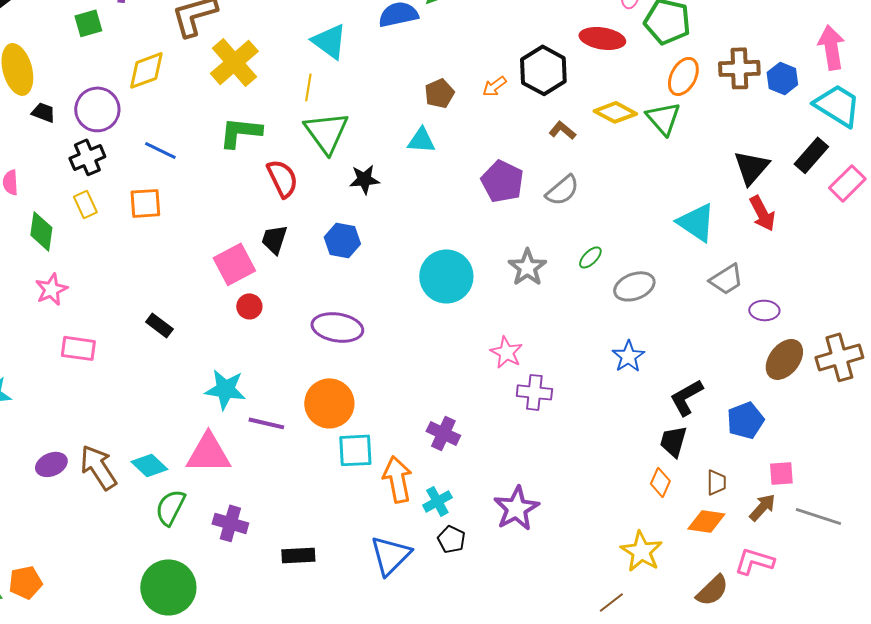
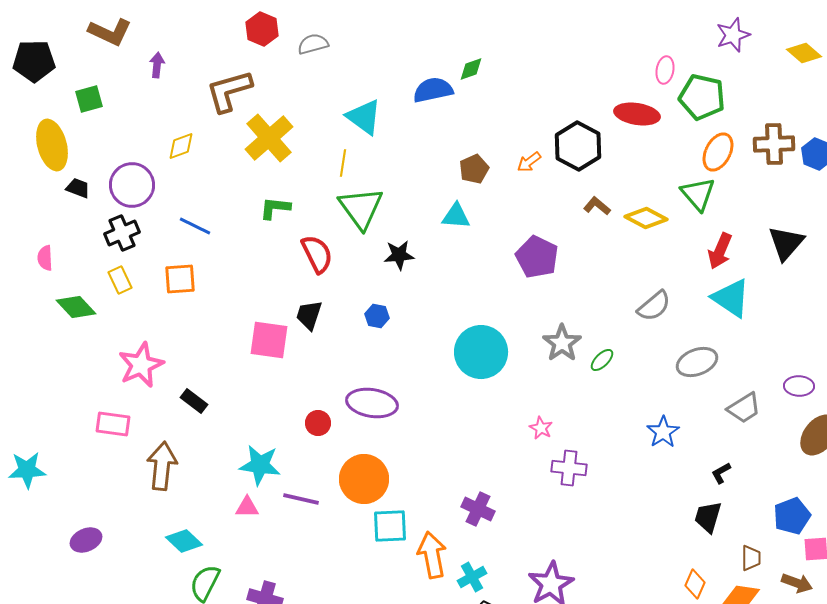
green square: (88, 23) -> (89, 99), moved
yellow diamond: (146, 70) -> (181, 146), size x0.7
yellow diamond: (615, 112) -> (646, 218), moved
green L-shape: (240, 132) -> (275, 208), size x0.7
gray semicircle: (562, 190) -> (654, 306), moved
red arrow: (762, 213) -> (720, 251), moved, turned 51
green diamond: (41, 231) -> (76, 307), turned -51
blue hexagon: (342, 240) -> (377, 316), size x0.7
green ellipse: (590, 257) -> (602, 360), moved
pink square: (234, 264) -> (269, 340), turned 36
gray trapezoid: (726, 279) -> (744, 408), moved
gray ellipse: (634, 286) -> (697, 362), moved
pink star: (51, 289) -> (141, 365), moved, size x1.4
red circle: (249, 306) -> (318, 423), moved
pink star: (506, 352) -> (541, 428), size x0.7
black L-shape: (686, 397) -> (721, 473), size x0.6
blue pentagon: (745, 420) -> (792, 516), moved
pink triangle: (208, 453) -> (247, 507), moved, size x0.5
brown arrow: (98, 467) -> (162, 466), moved, turned 39
orange diamond: (660, 482) -> (695, 584), moved
brown arrow: (762, 507) -> (797, 583), turned 68

